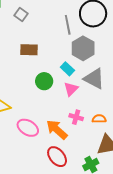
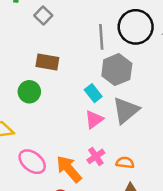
gray triangle: (94, 79) -> (126, 110), turned 45
green circle: (44, 81) -> (29, 92), moved
pink cross: (76, 117) -> (96, 156), turned 32

